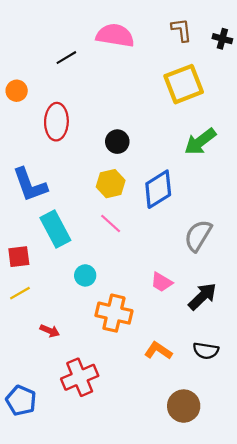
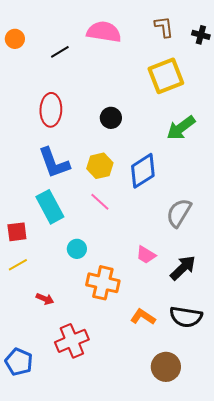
orange circle: (17, 91) -> (15, 39), moved
black circle: (117, 142) -> (111, 118), moved
blue L-shape: (30, 185) -> (54, 163), moved
black semicircle: (206, 351) -> (186, 317), size x1.4

